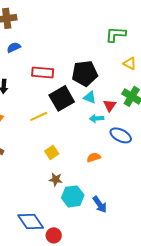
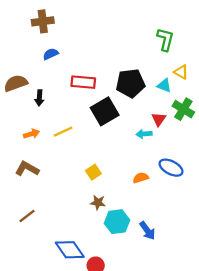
green L-shape: (116, 34) -> (165, 39), turned 100
cyan triangle: (90, 97) -> (164, 86), moved
yellow line: (39, 116) -> (63, 132), moved
blue ellipse: (121, 135) -> (171, 168), moved

